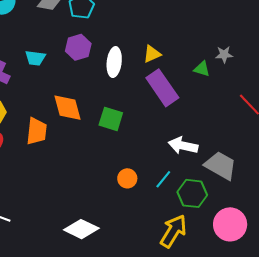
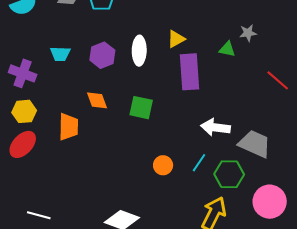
purple hexagon: (78, 47) -> (102, 55), moved
purple rectangle: (162, 88) -> (190, 72), turned 36
orange diamond: (68, 108) -> (97, 100), size x0.7

